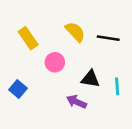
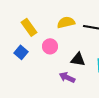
yellow semicircle: (75, 32) -> (66, 22), turned -60
blue square: (18, 89) -> (21, 52), moved

